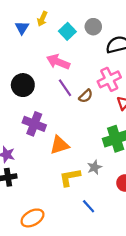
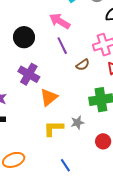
brown semicircle: (86, 96) -> (83, 65), moved
orange triangle: (59, 145) -> (49, 97), turned -30
blue line: (89, 206) -> (65, 165), moved

